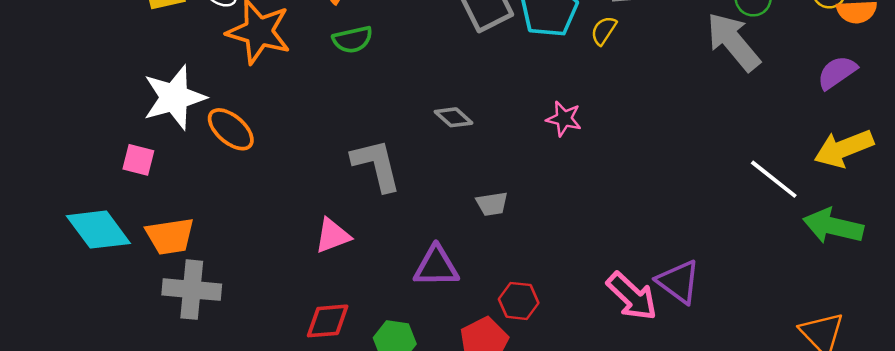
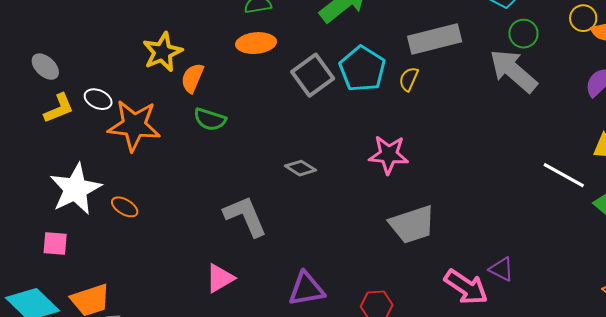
green semicircle: (353, 40) -> (210, 119), turned 40
pink star: (564, 119) -> (389, 155), size x1.4
orange ellipse: (231, 129) -> (125, 207), size x0.7
gray trapezoid: (492, 204) -> (412, 224), moved, size x1.8
purple triangle: (679, 282) -> (501, 269), size x0.7

